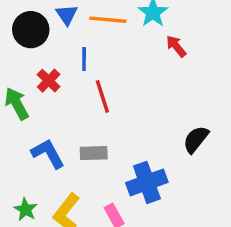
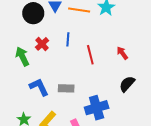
red arrow: (176, 46) -> (122, 53), moved
blue line: (84, 59) -> (68, 39), moved
red line: (102, 96) -> (90, 55), moved

